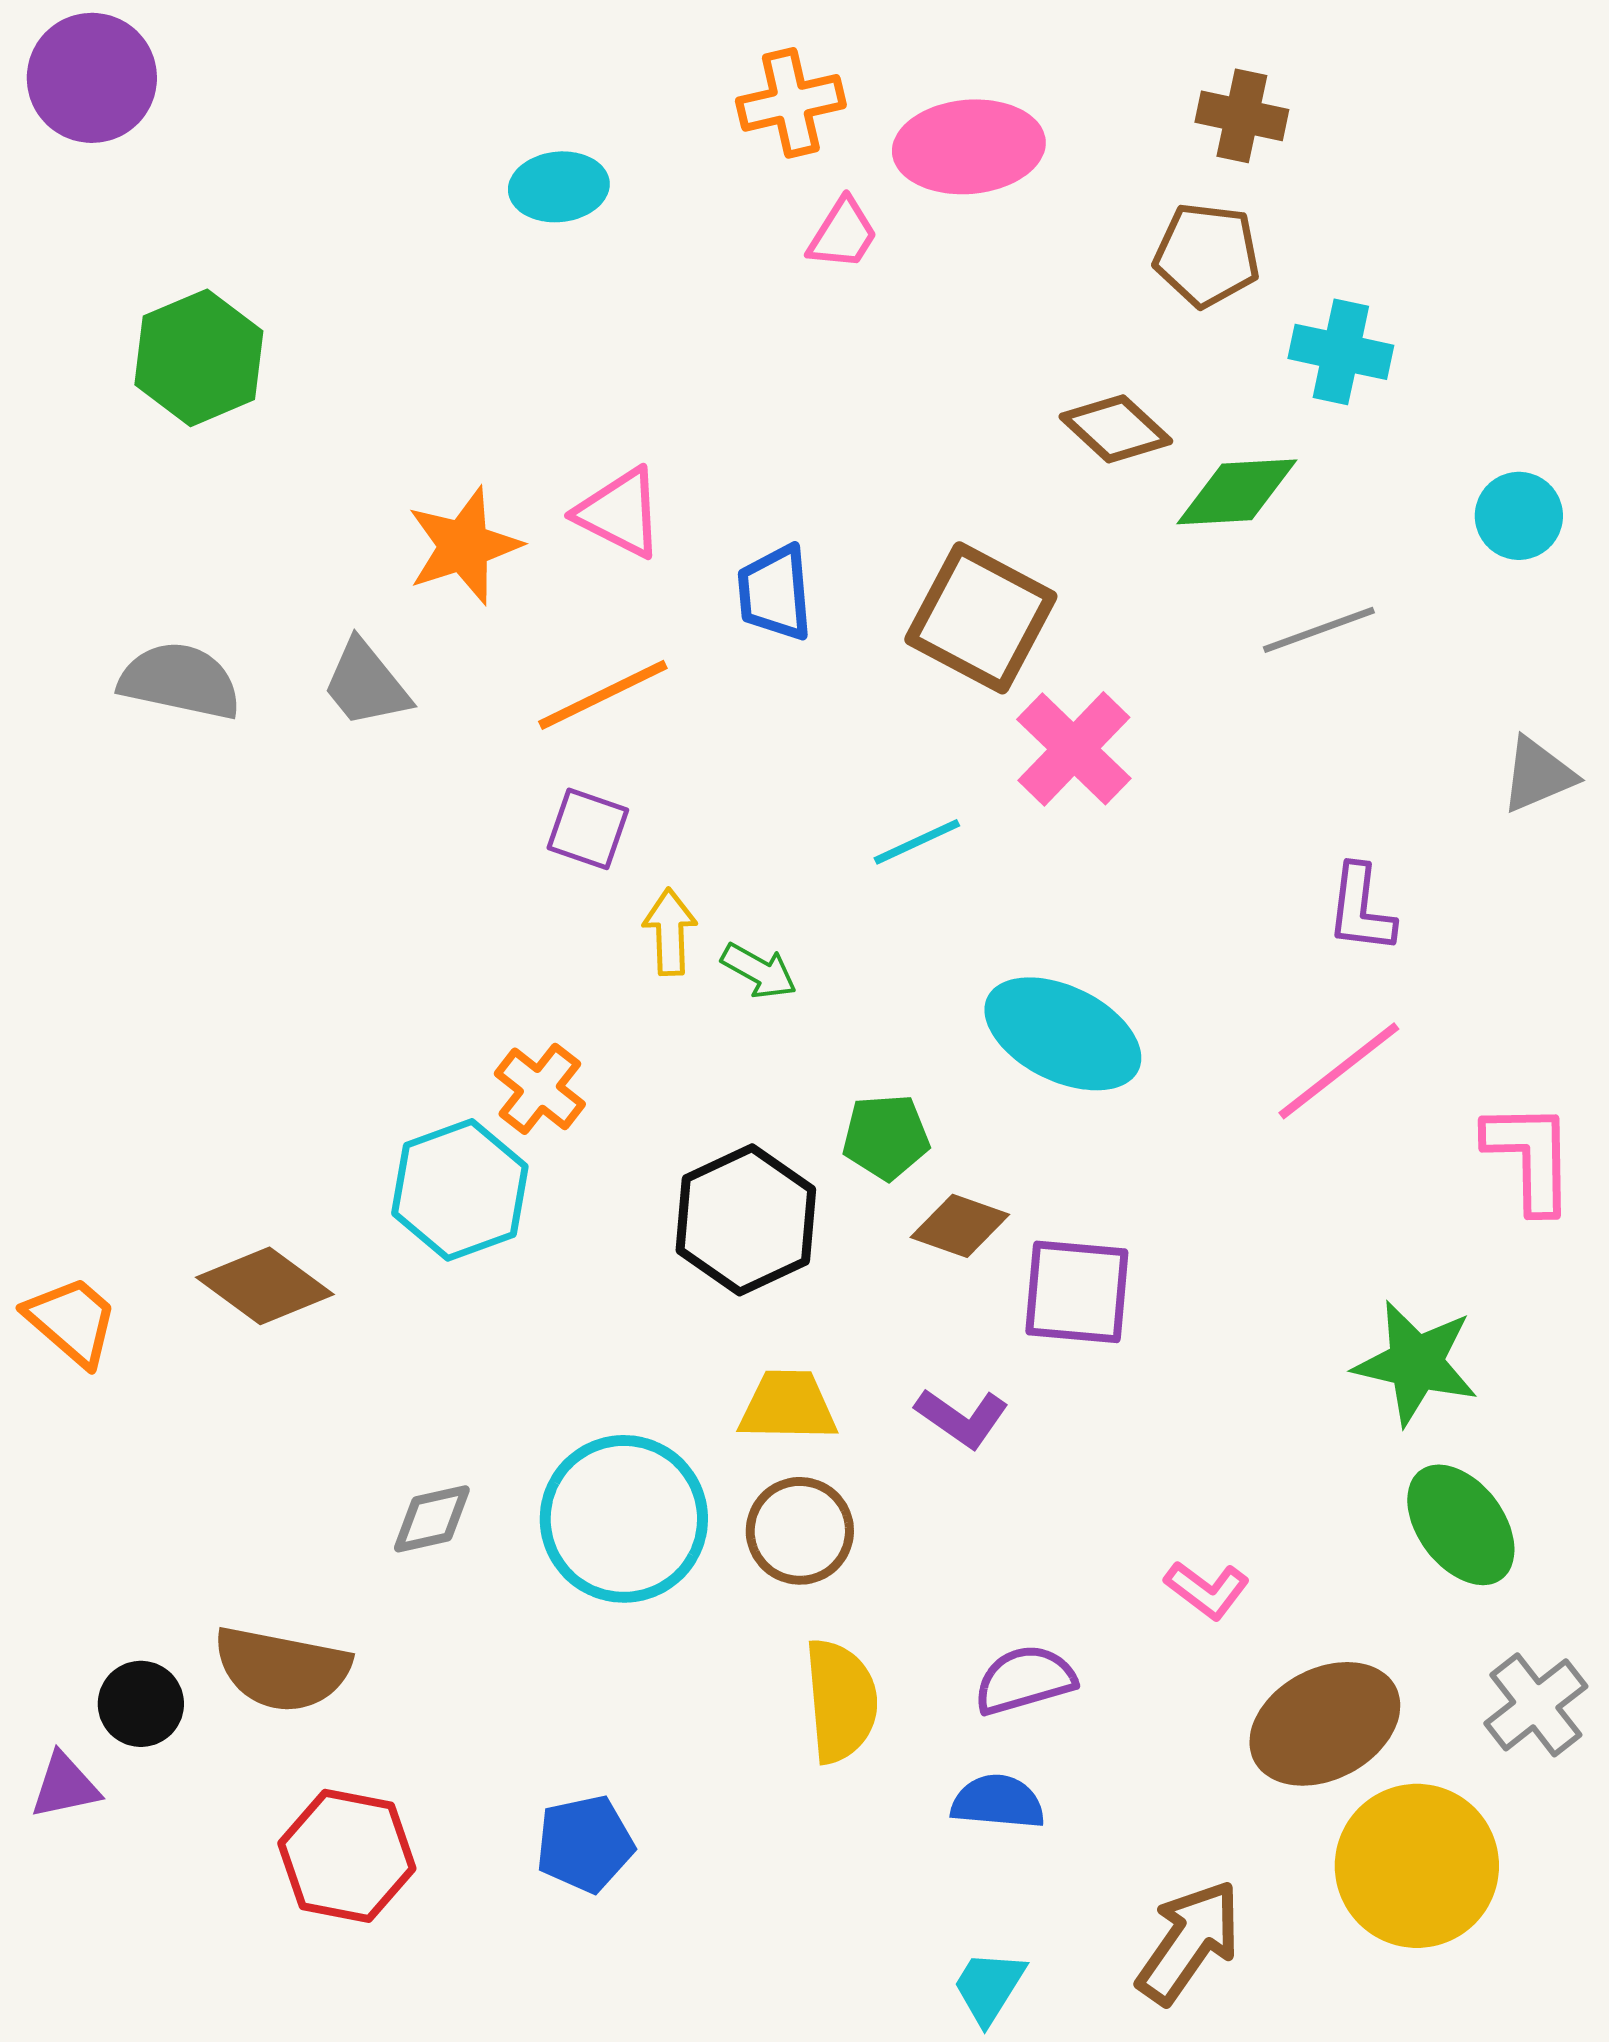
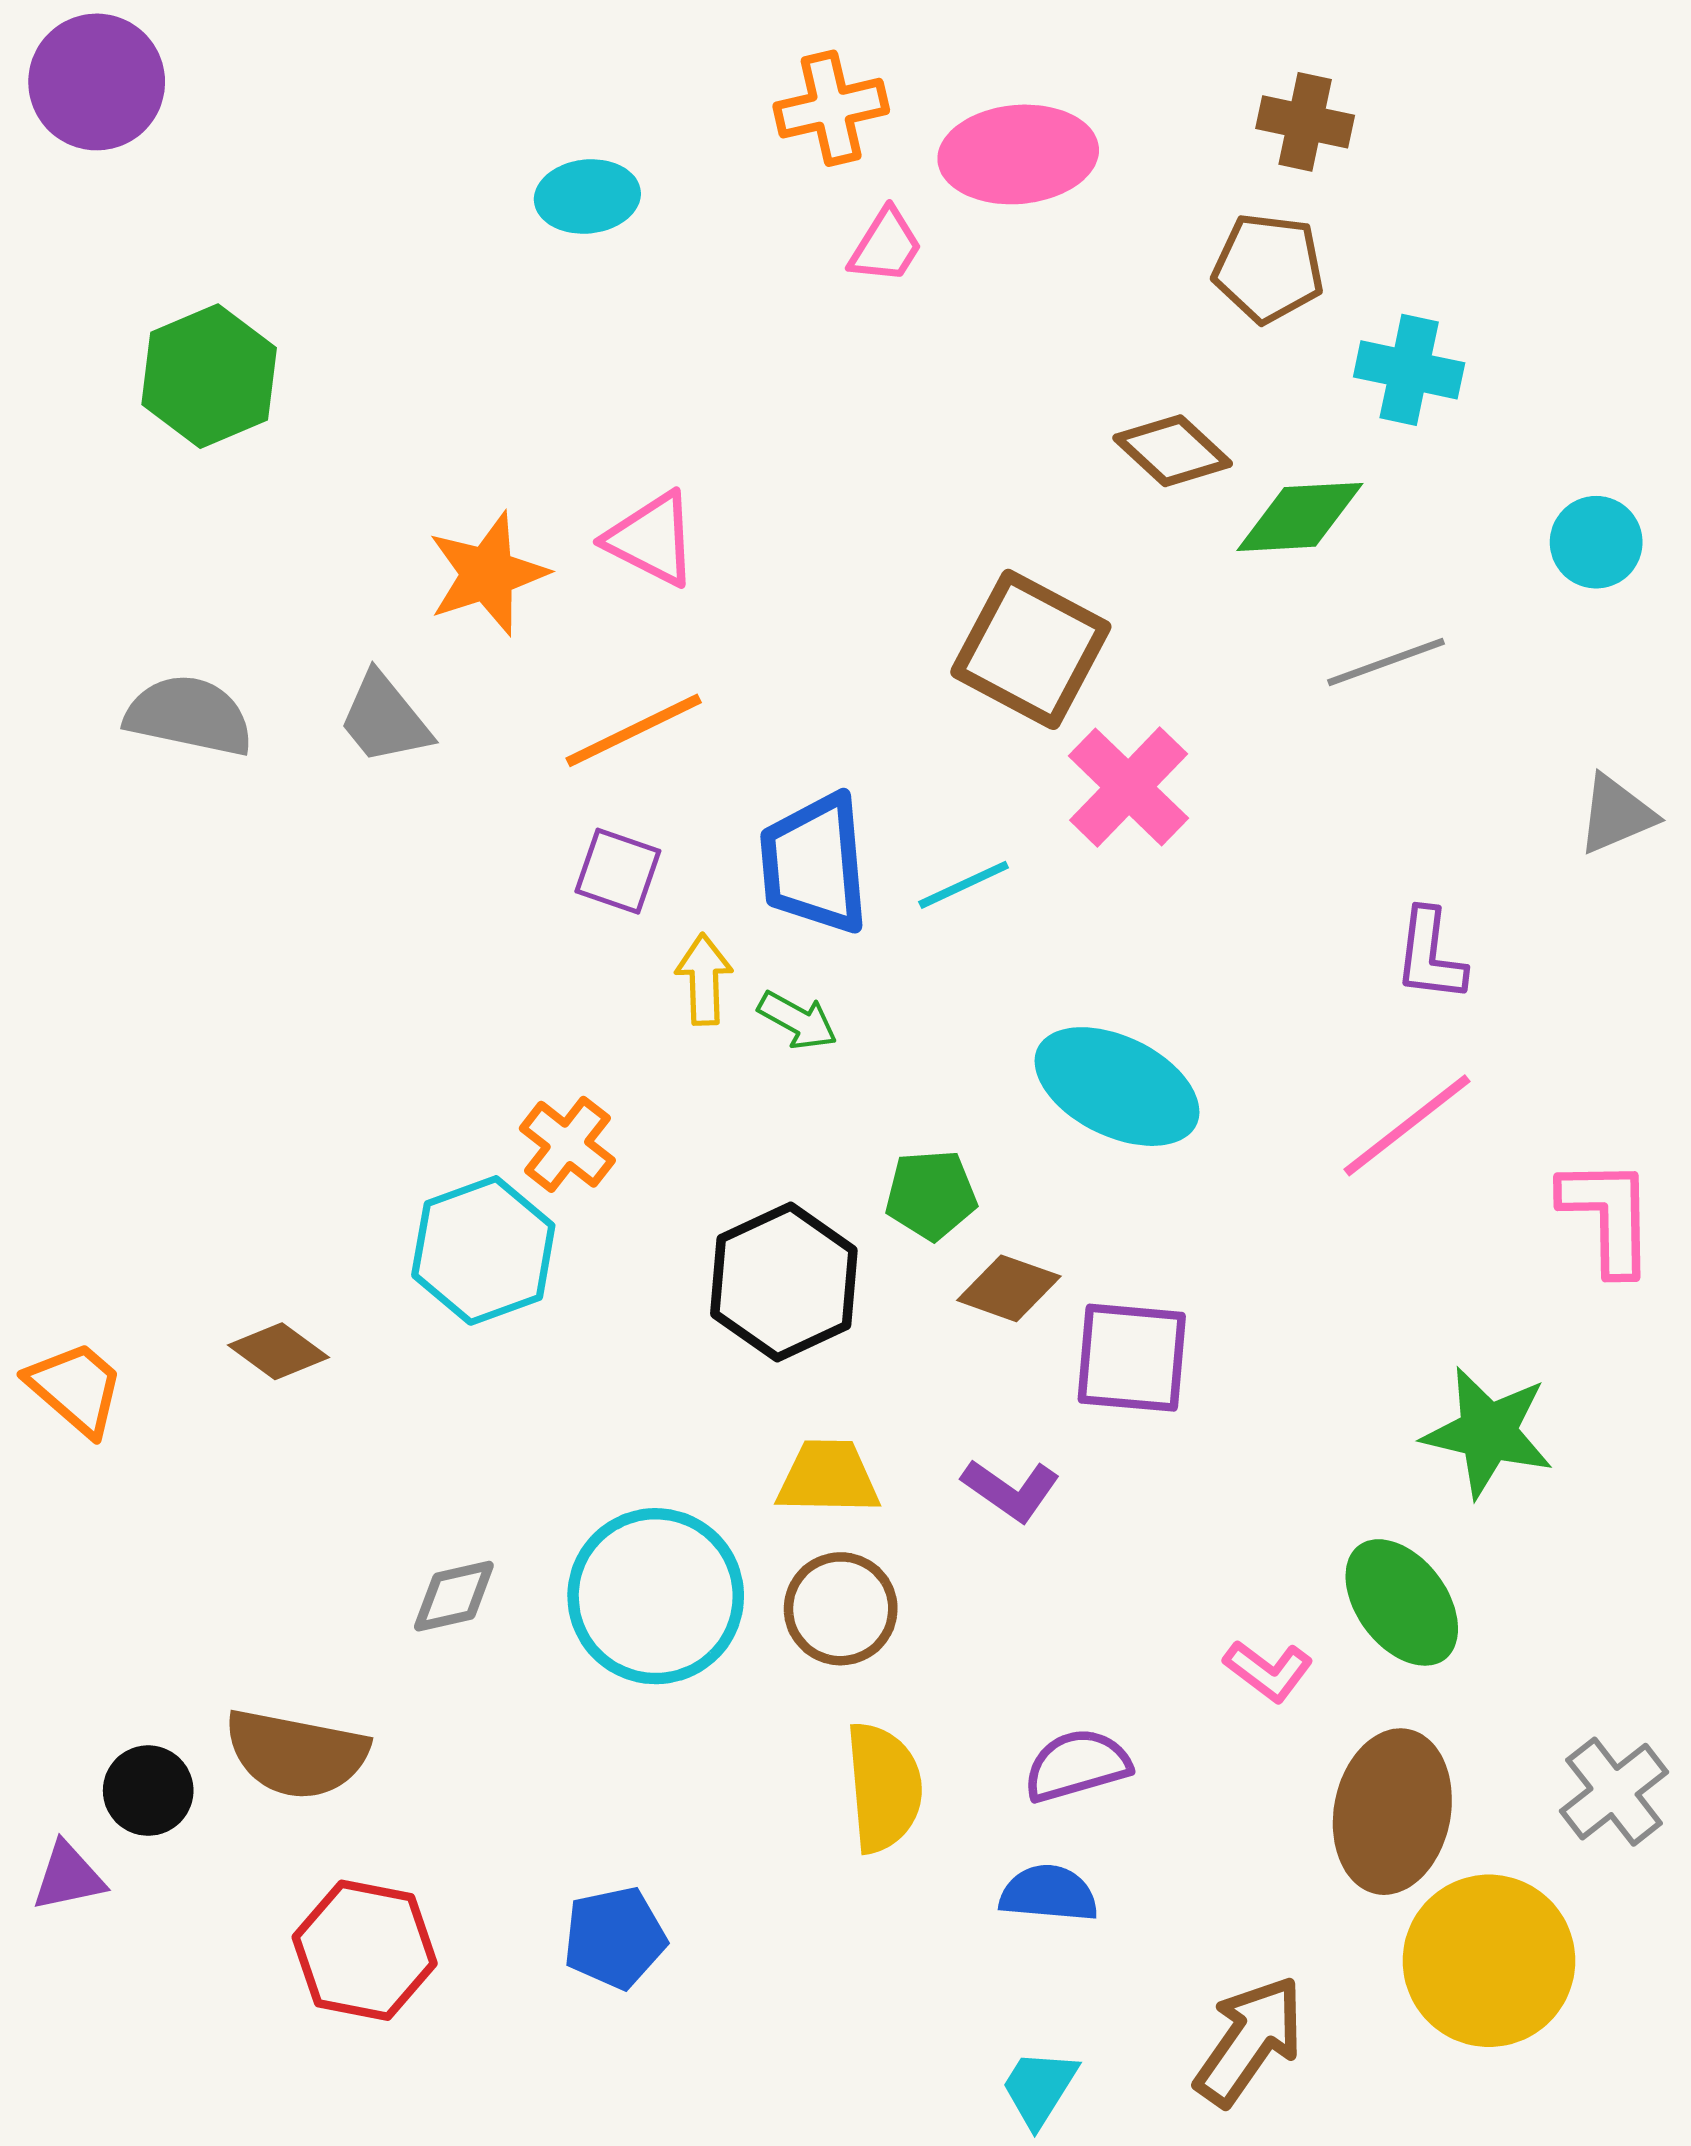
blue trapezoid: (775, 593) -> (814, 864), moved, size x1.4
brown diamond: (265, 1286) -> (278, 1351), size x0.7
green ellipse: (1461, 1525) -> (1402, 1602), moved
brown ellipse: (1325, 1724) -> (1392, 1812), turned -51

